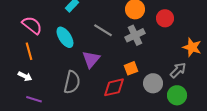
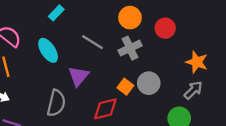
orange square: (131, 68) -> (125, 87), turned -32
gray arrow: (178, 70) -> (193, 90), moved
gray circle: (153, 83) -> (149, 83), moved

